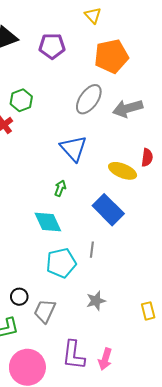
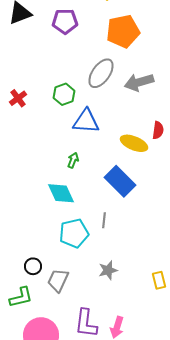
green hexagon: (21, 100) -> (64, 94), moved
blue triangle: (73, 148) -> (86, 121), turned -44

